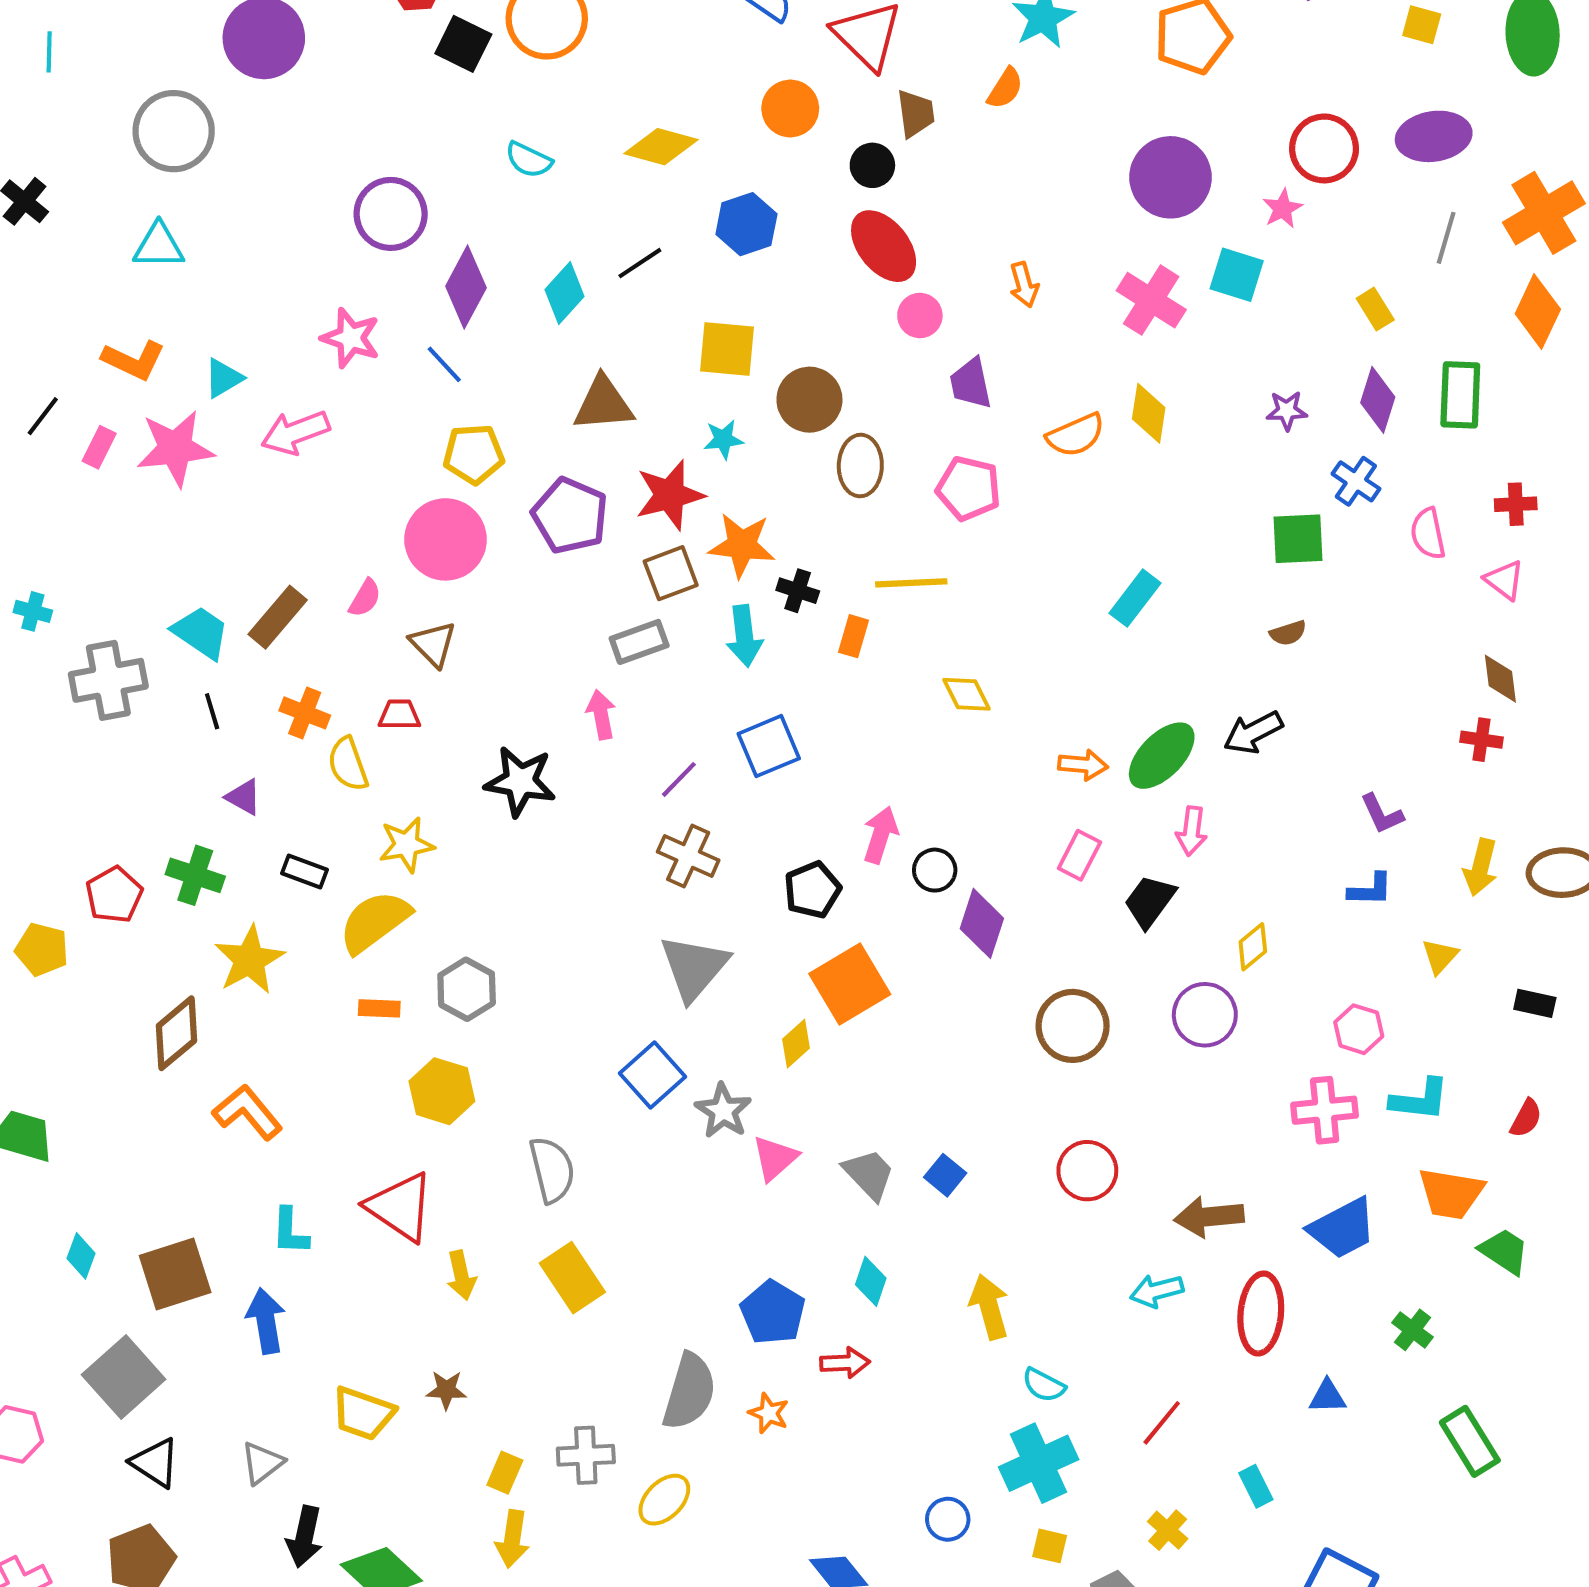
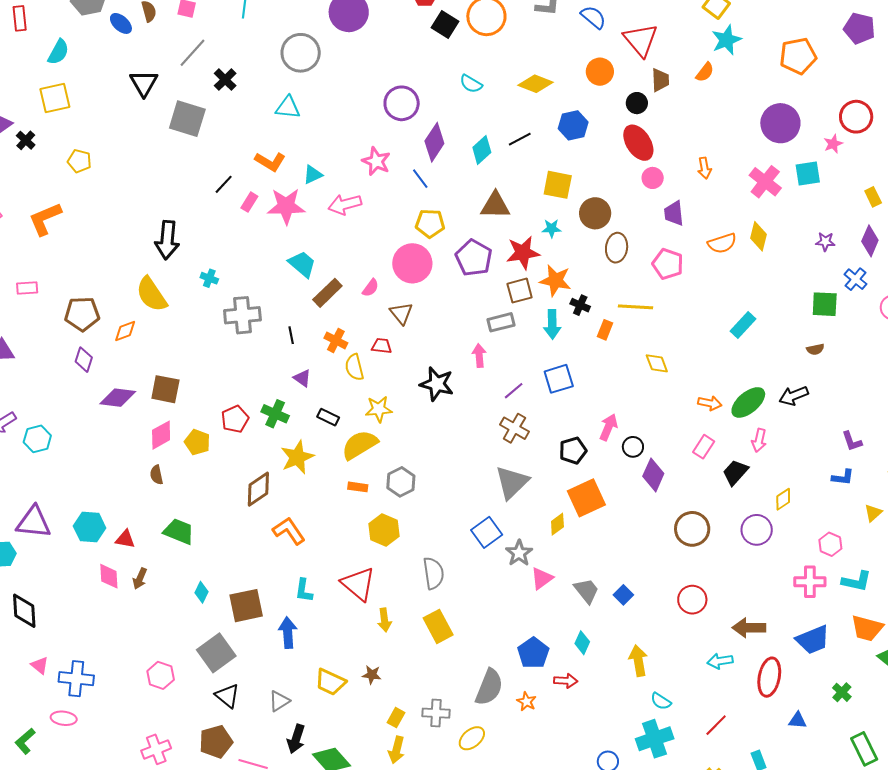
cyan square: (1237, 275) -> (808, 174), turned -32
cyan trapezoid: (201, 633) -> (302, 264), moved

